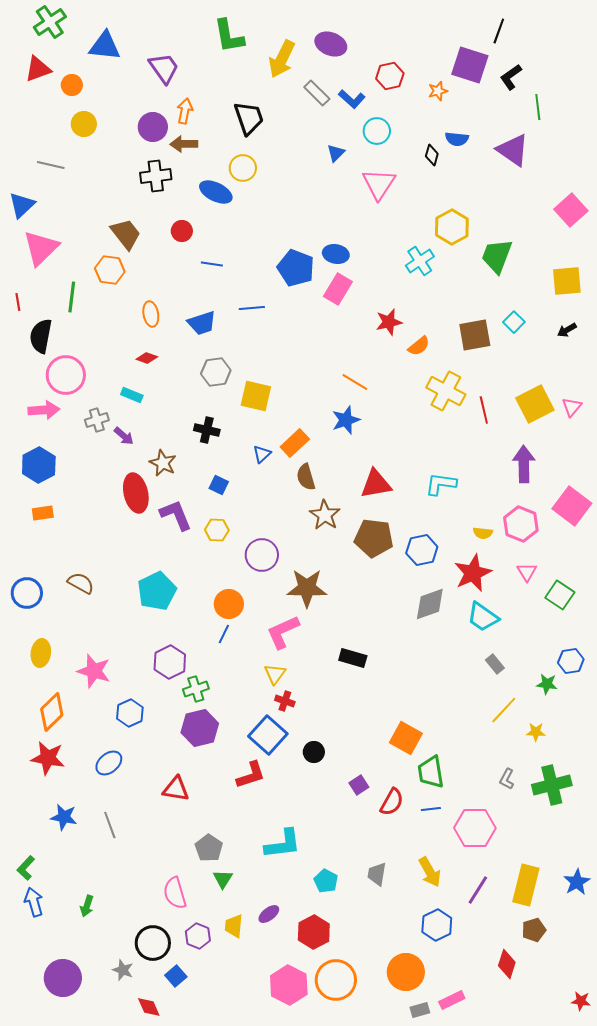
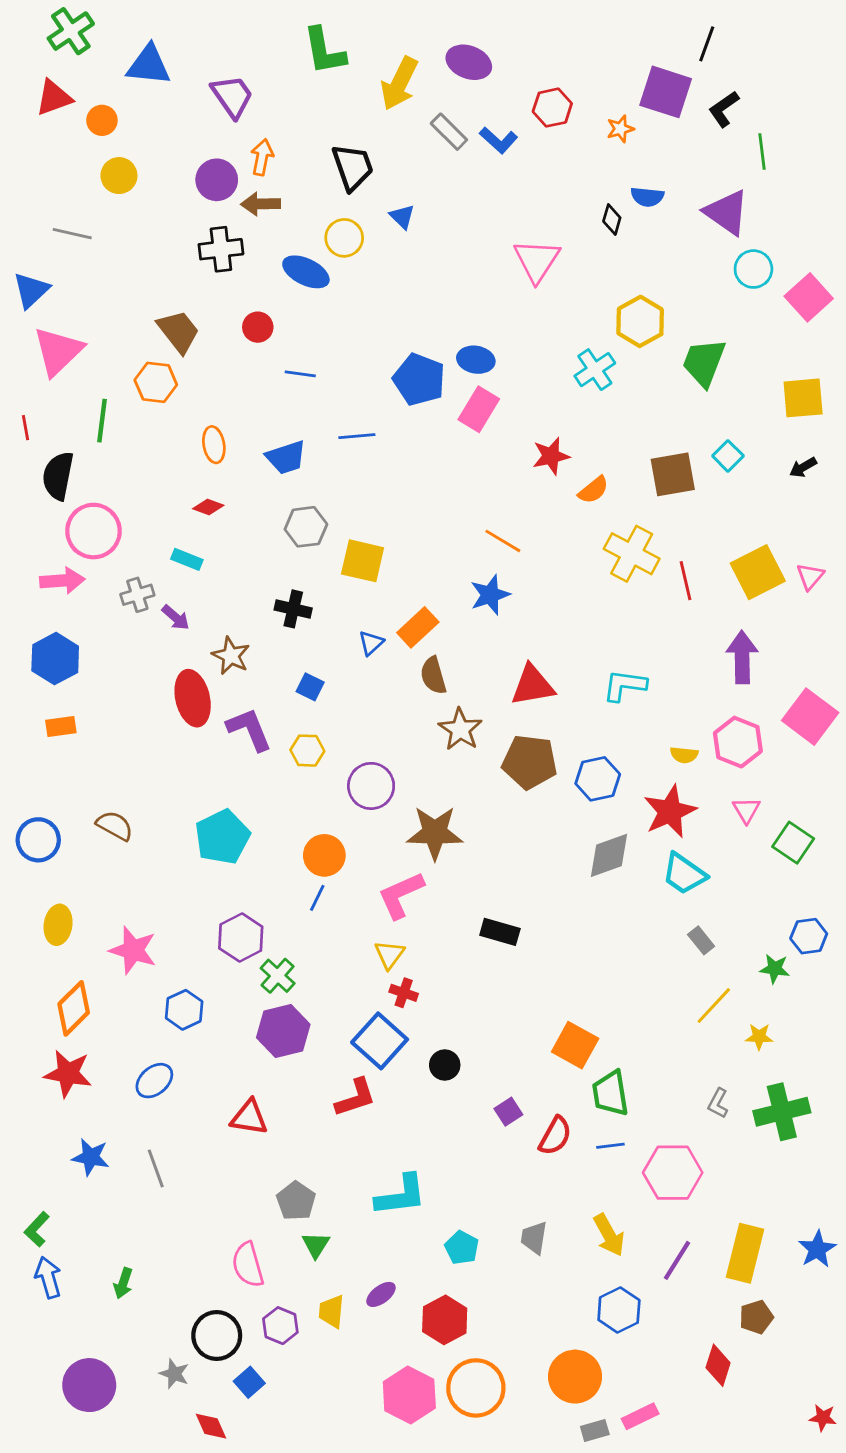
cyan circle: (377, 131) -> (753, 269), moved
blue triangle: (336, 153) -> (402, 217), moved, turned -30
green cross: (196, 689) -> (278, 976), turned -30

